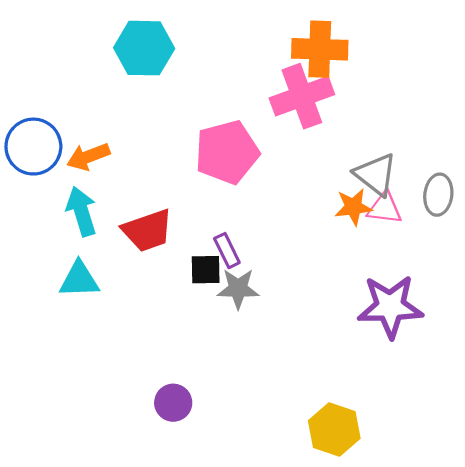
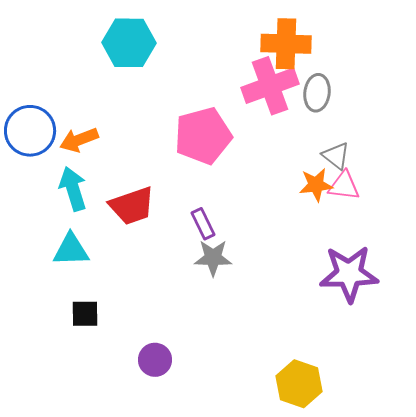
gray triangle: (376, 175) -> (336, 156), size x0.7
gray ellipse: (438, 195) -> (317, 93), moved
black square: (206, 270) -> (85, 314), moved

